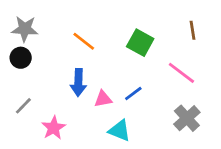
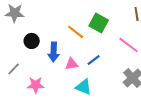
orange line: (84, 41) -> (76, 32), moved
black circle: (21, 58) -> (32, 41), moved
pink star: (54, 128) -> (36, 85), turned 30

